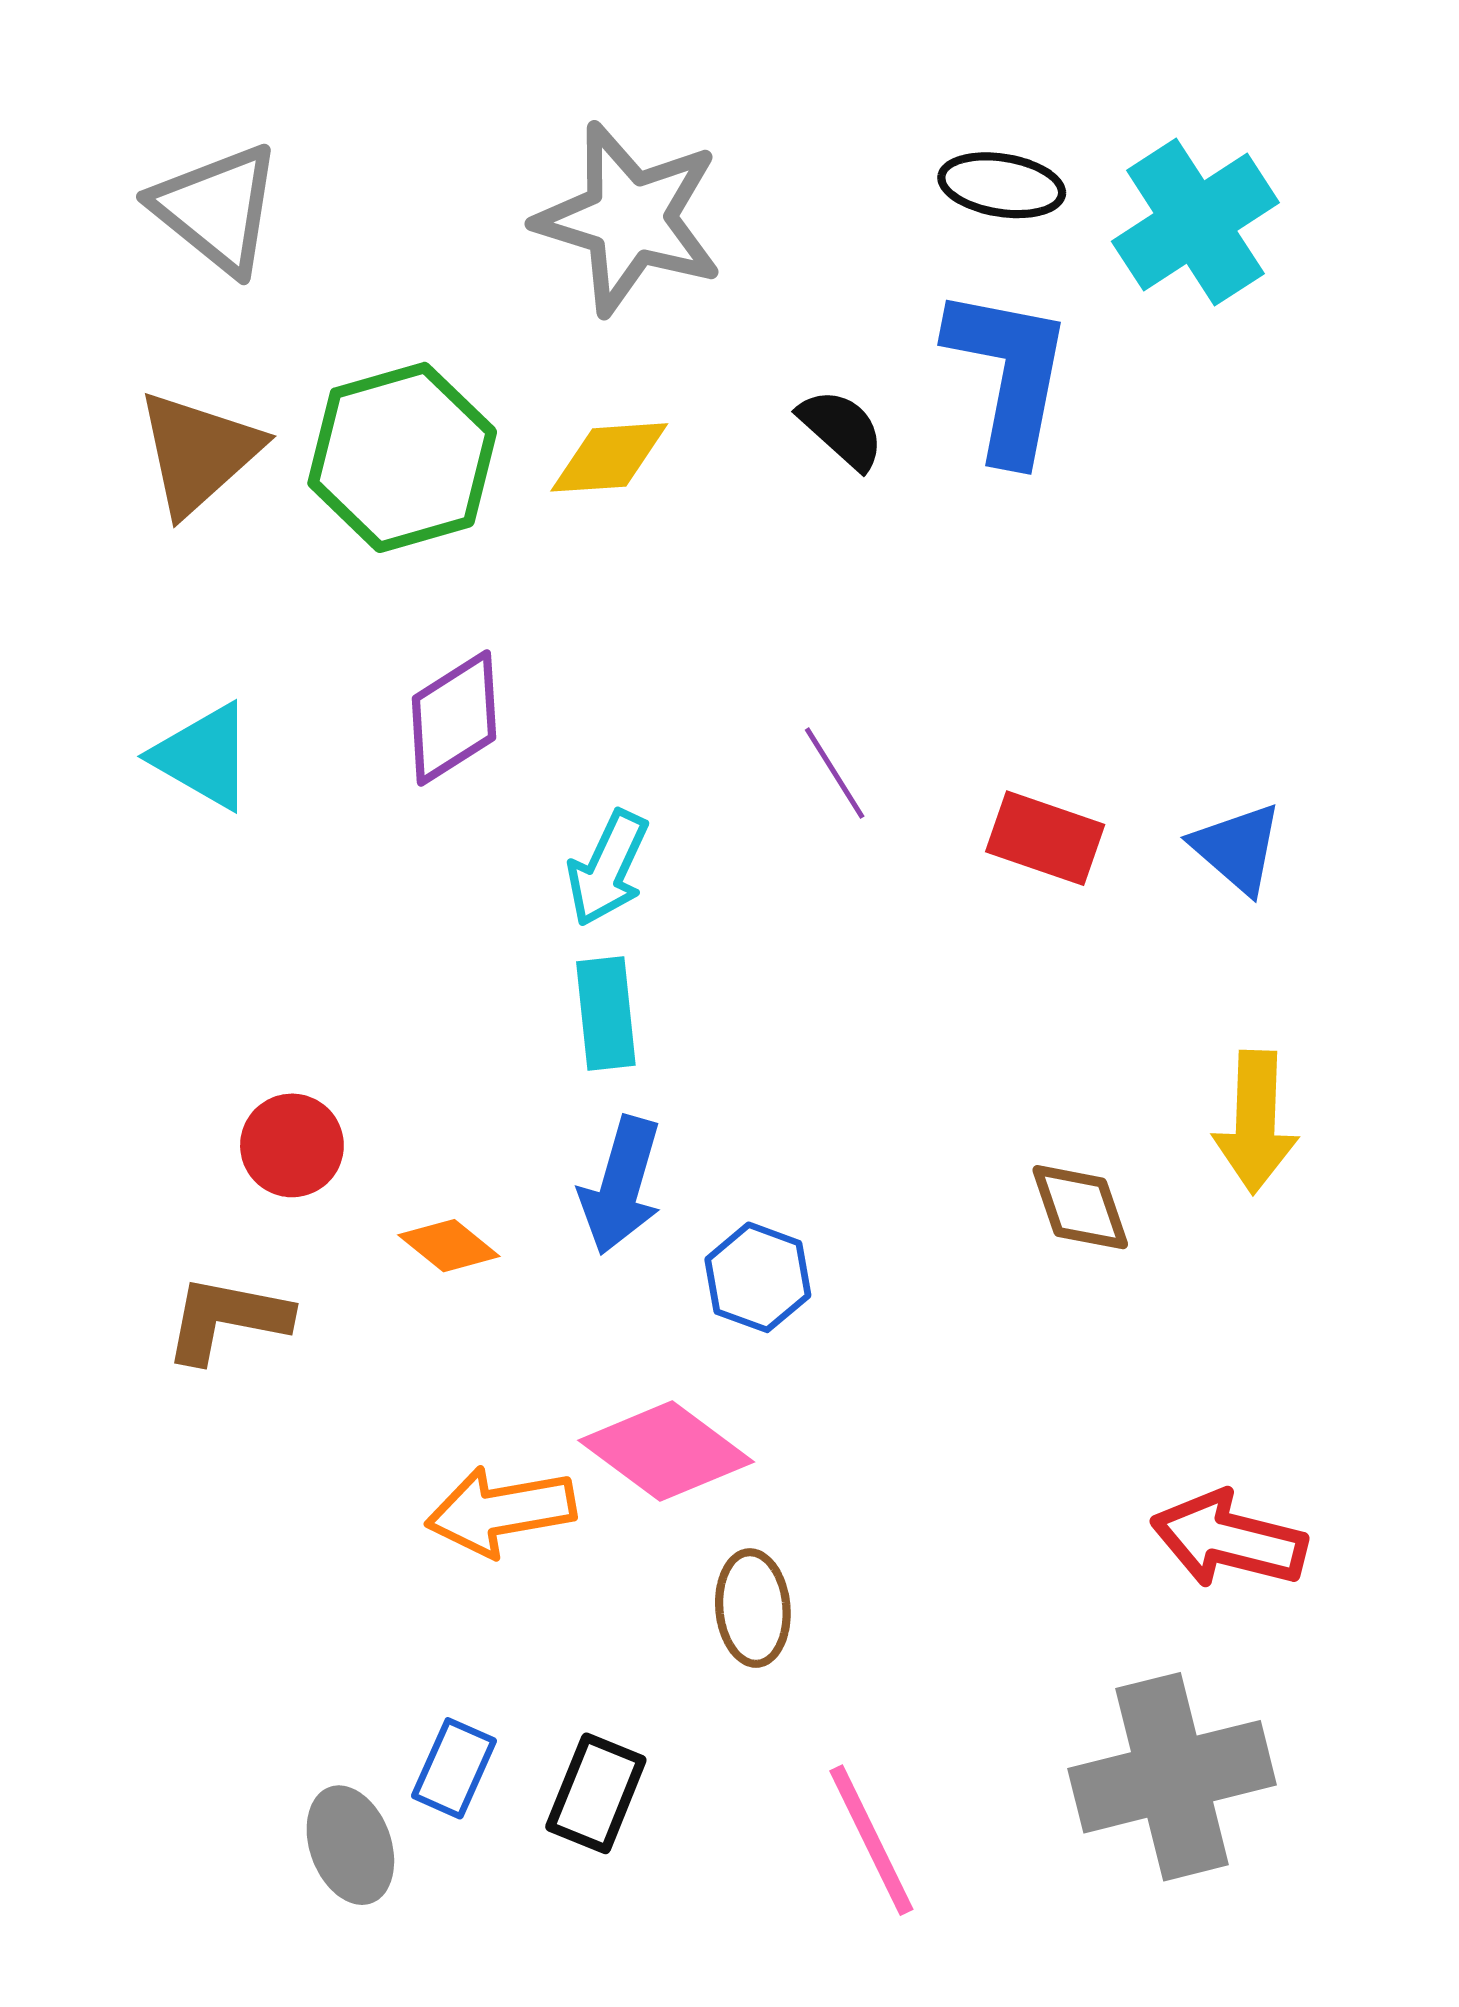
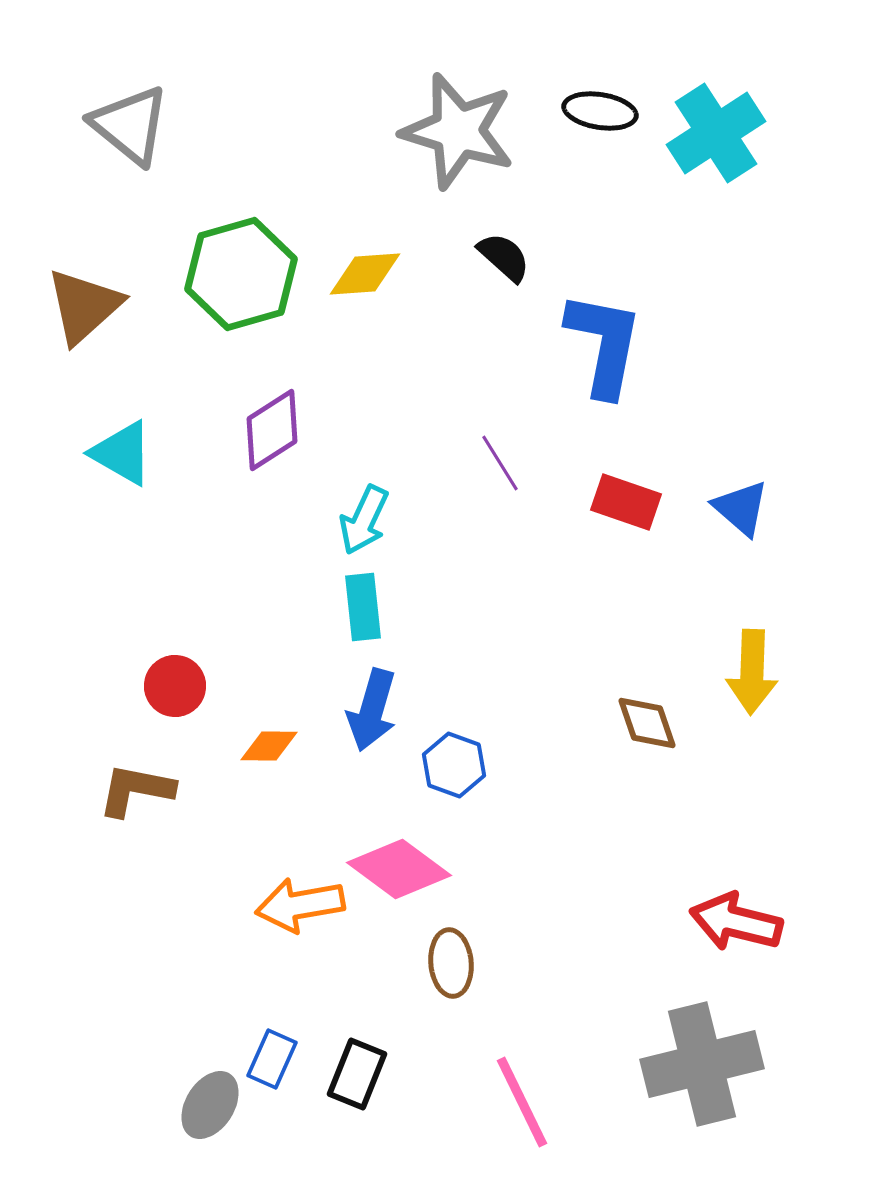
gray star: (629, 219) -> (458, 131), moved
blue L-shape: (1008, 374) -> (604, 344), moved
brown triangle: (198, 452) -> (84, 306), moved
orange diamond: (449, 1246) -> (269, 746), turned -38
gray ellipse: (350, 1845) -> (210, 1105), turned 52

